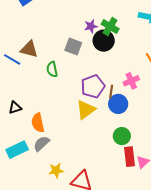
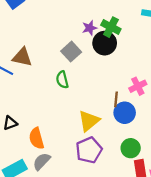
gray square: (73, 47) -> (71, 52), turned 30
green semicircle: (52, 69) -> (62, 80), moved
purple pentagon: (93, 86) -> (89, 150), moved

